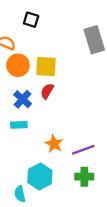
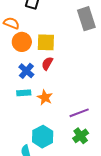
orange star: (54, 144) -> (45, 97), moved
green cross: (84, 177) -> (81, 136), turned -35

